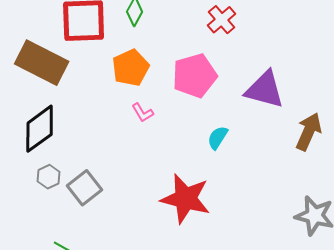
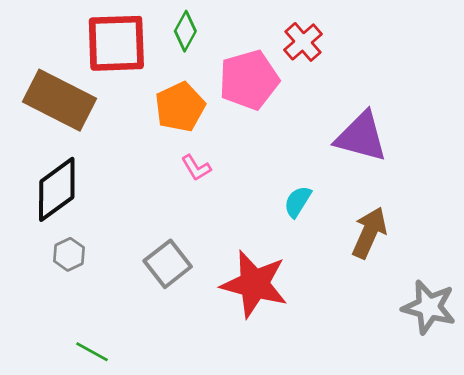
pink pentagon: (195, 76) -> (249, 80), moved
brown arrow: (309, 132) -> (369, 233), moved
gray square: (85, 188) -> (168, 264), moved

